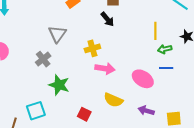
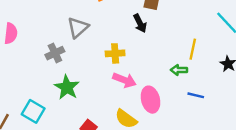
green arrow: (165, 49) -> (179, 70), moved
pink ellipse: (143, 79) -> (150, 100), moved, turned 30
cyan square: (36, 111) -> (33, 111), turned 36

